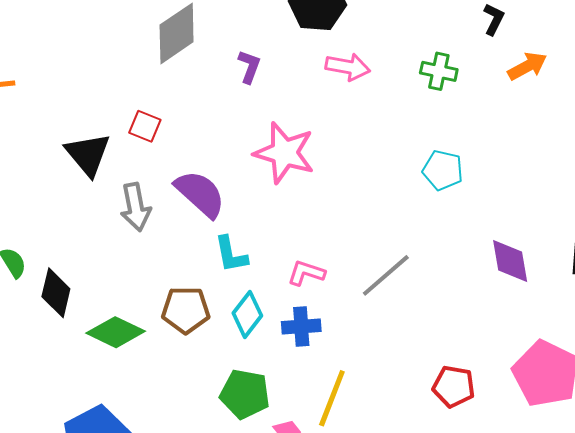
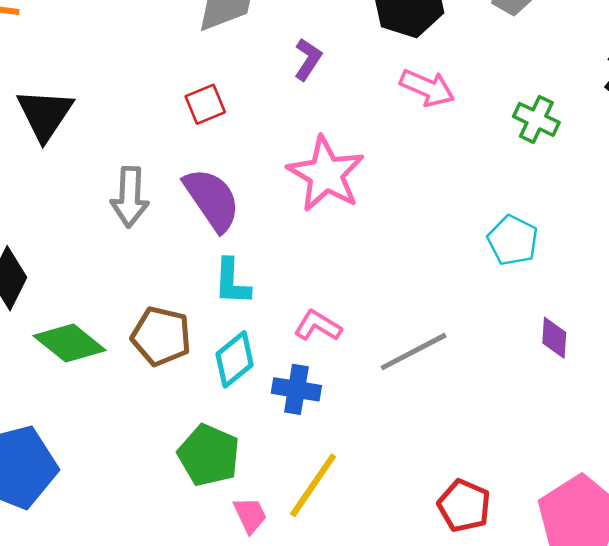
red square: (145, 126) -> (205, 104), moved, turned 32
black triangle: (88, 154) -> (45, 114), moved
purple diamond: (510, 261) -> (554, 338), moved, size x0.7

